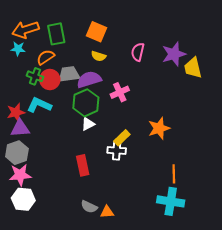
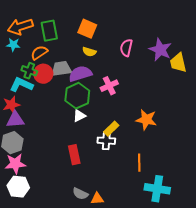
purple star: (174, 54) -> (160, 50), turned -30
cyan L-shape: (39, 105) -> (21, 85), moved
orange star: (159, 128) -> (146, 120), turned 30
orange line: (174, 174) -> (139, 163), moved

